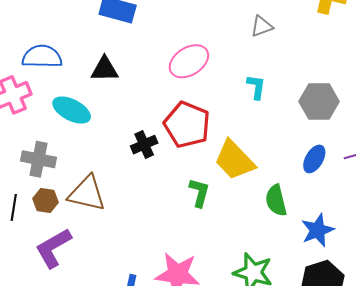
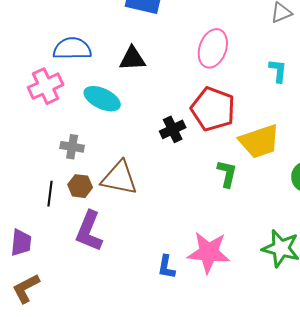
pink ellipse: (189, 61) -> (213, 48), turned -36
gray cross: (38, 159) -> (72, 147), size x0.7
yellow trapezoid: (234, 160) -> (259, 141), turned -63
purple L-shape: (53, 248) -> (89, 231), turned -36

